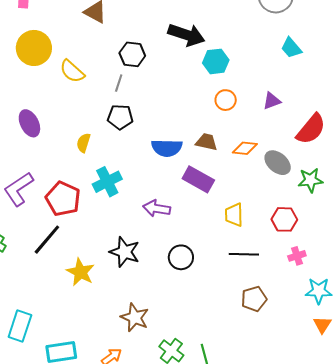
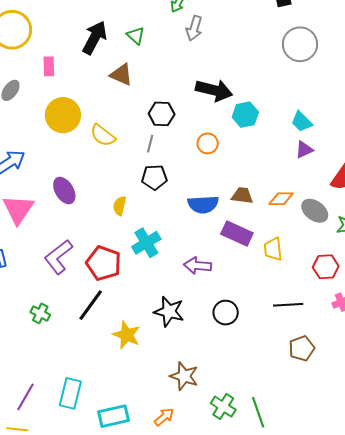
cyan trapezoid: (291, 48) -> (302, 122), moved
orange circle: (226, 100) -> (208, 143), moved
yellow trapezoid: (234, 215) -> (273, 249), moved

